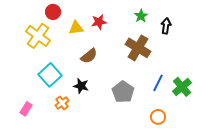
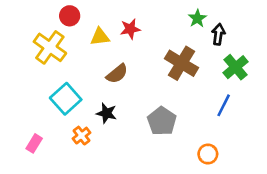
green star: (141, 16) -> (197, 18), moved
blue line: (158, 83) -> (224, 105), moved
green cross: (182, 87) -> (236, 67), moved

